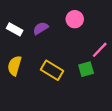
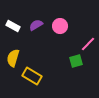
pink circle: (75, 19) -> (60, 26), moved
yellow rectangle: (52, 70) -> (32, 76), moved

